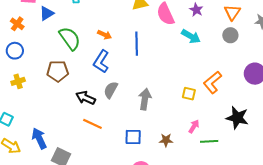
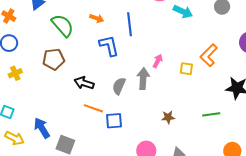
blue L-shape: (101, 61) -> (109, 46), moved, turned 140
gray semicircle: (111, 90) -> (119, 86), moved
pink arrow: (194, 126) -> (158, 61), moved
blue square: (133, 137) -> (114, 121), moved

